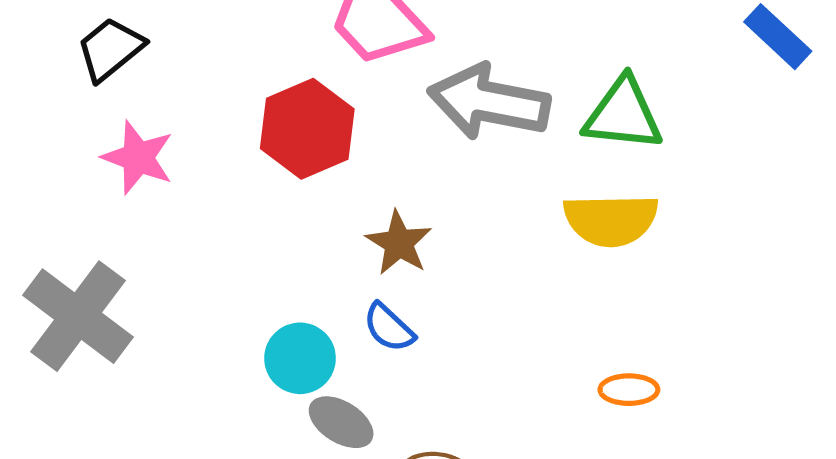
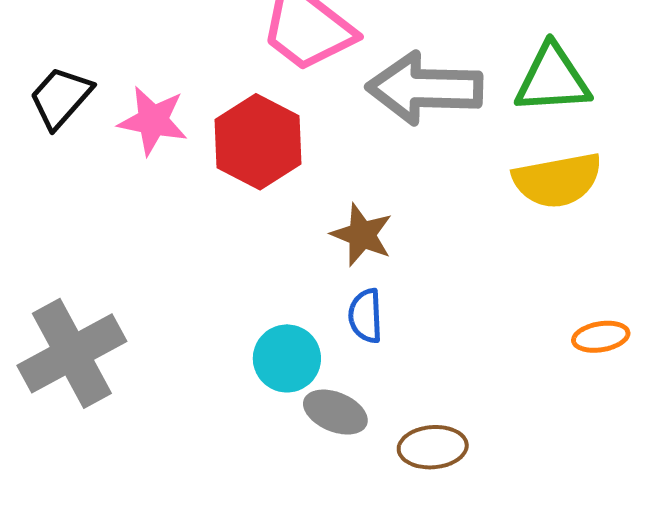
pink star: (138, 158) -> (153, 121), moved
gray cross: (78, 316) -> (72, 353), turned 34
blue semicircle: (389, 328) -> (366, 316), turned 54

